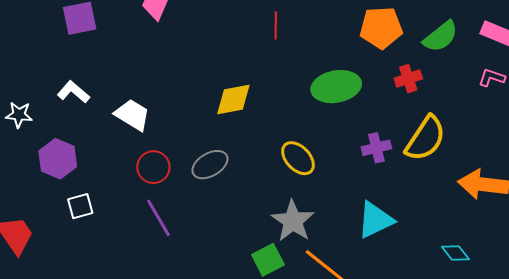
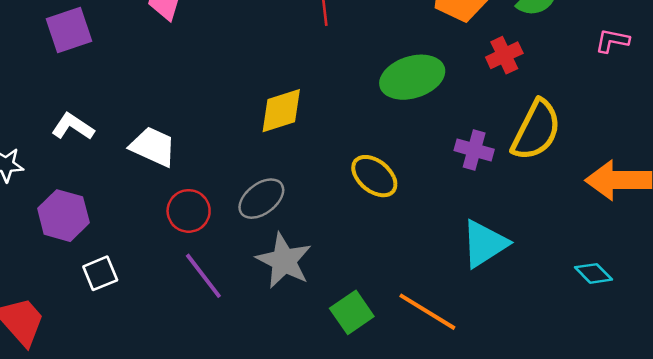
purple cross: (376, 148) -> (474, 150), turned 36
gray star: (293, 221) -> (284, 261), moved

